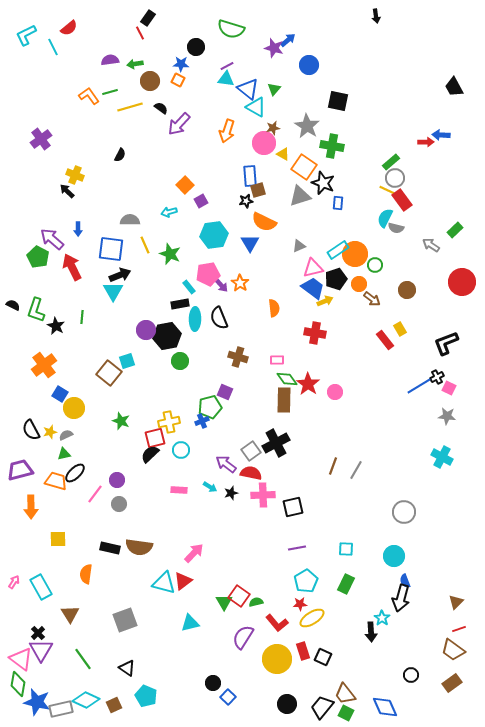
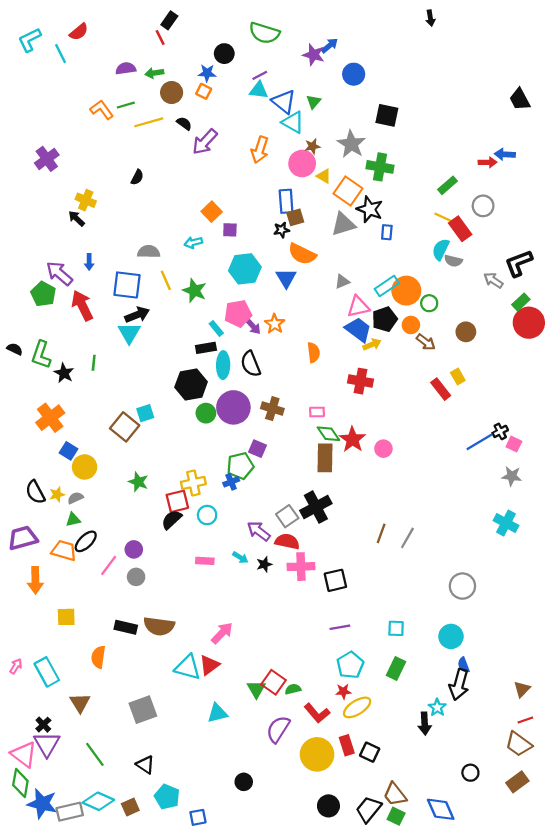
gray circle: (395, 178) -> (483, 206), moved
purple square: (201, 201) -> (230, 230), turned 32
green rectangle: (455, 230) -> (521, 302), moved
purple circle: (146, 330) -> (233, 407), moved, size x1.5
black L-shape: (446, 343) -> (519, 263), moved
blue square: (228, 697) -> (198, 817), moved, turned 35

